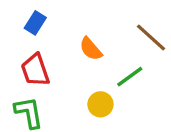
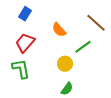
red trapezoid: (35, 70) -> (25, 43), turned 60

